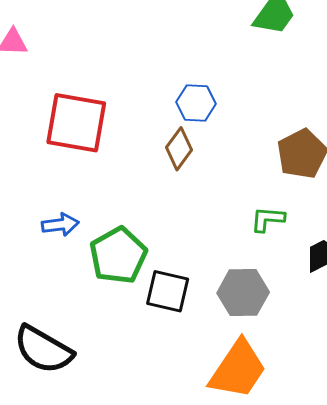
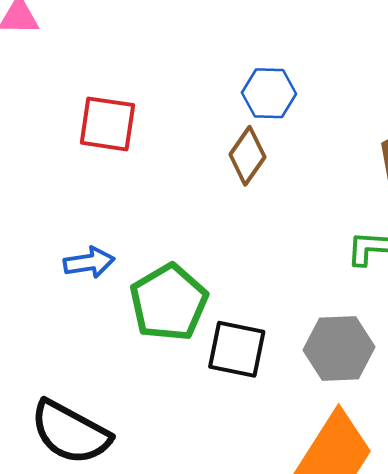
red square: (76, 123) -> (107, 124), size x0.7

